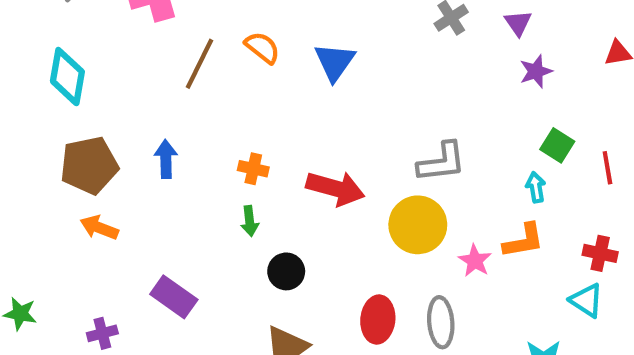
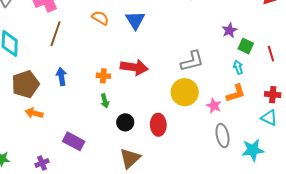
brown line: (200, 64) -> (56, 34), moved
purple star: (536, 71) -> (229, 30), moved
red arrow: (335, 188) -> (134, 67), moved
red ellipse: (378, 319) -> (158, 125), moved
gray ellipse: (441, 322) -> (222, 136), moved

